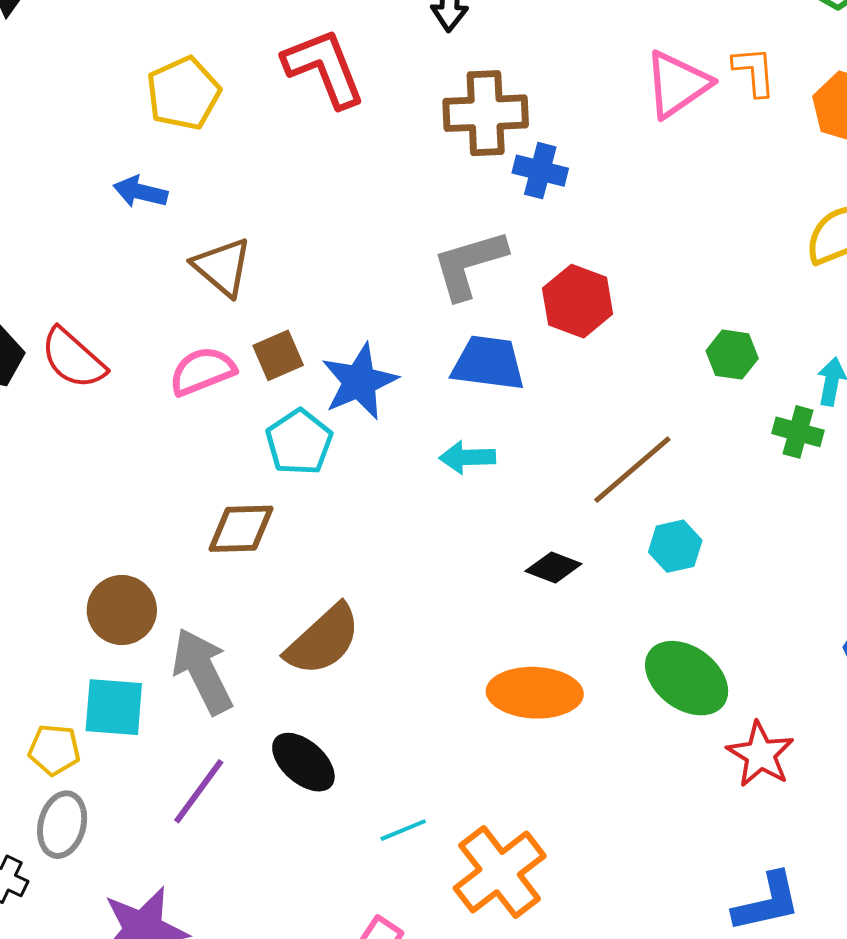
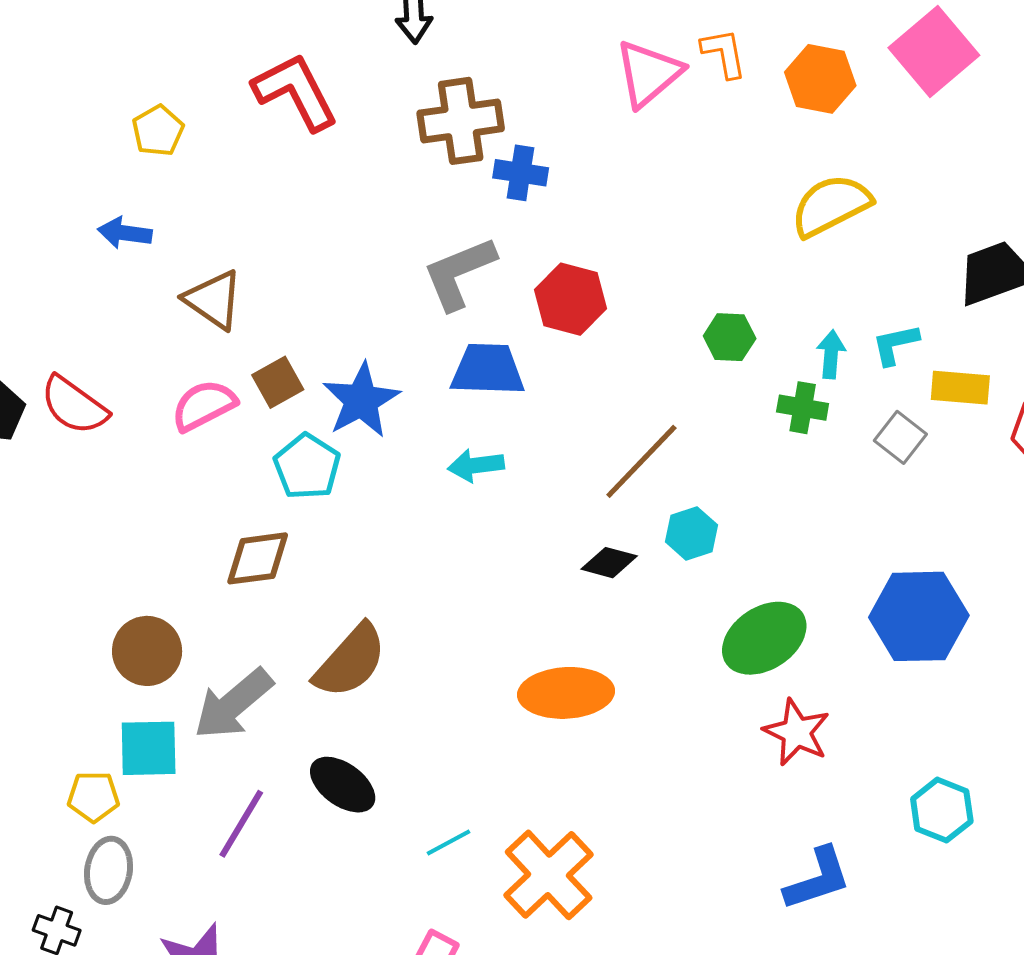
yellow pentagon: (183, 93) -> (158, 131), size x0.7
black diamond: (553, 567) -> (609, 563), moved
gray arrow: (202, 671) -> (233, 704), turned -98
green ellipse: (687, 678) -> (764, 638), moved, turned -64

